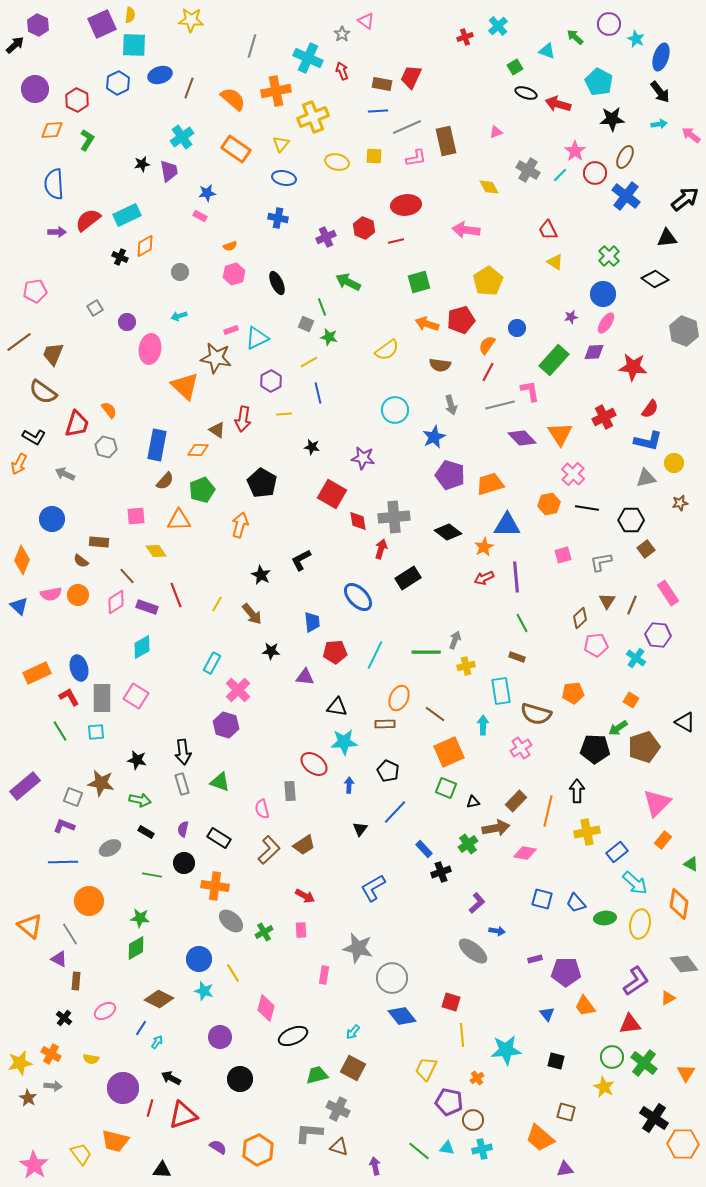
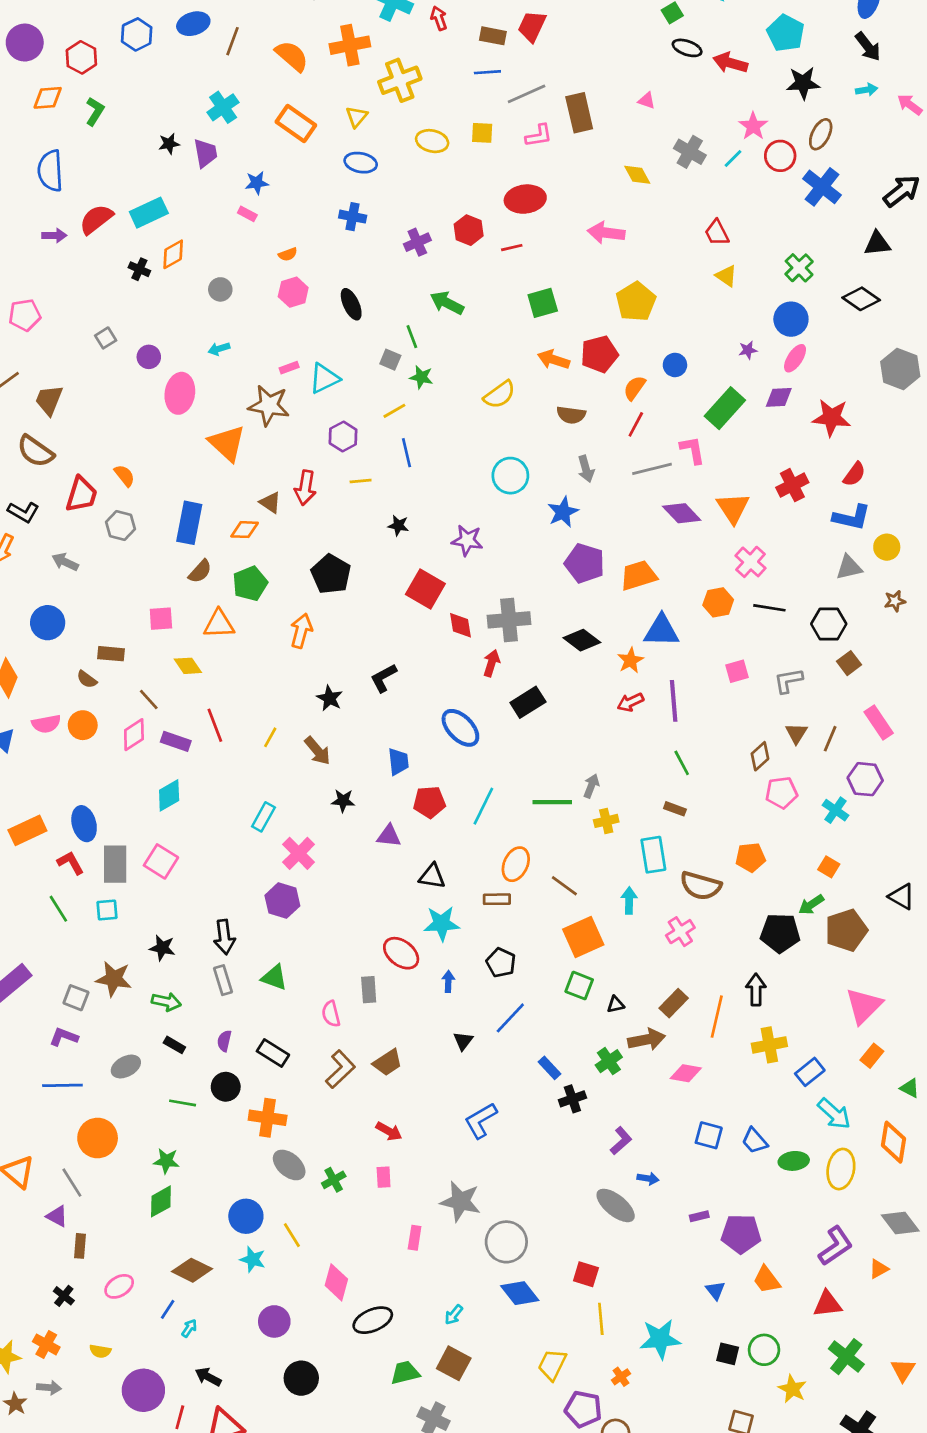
pink triangle: (496, 132) -> (647, 101), turned 40
green circle: (612, 1057) -> (764, 1350), moved

